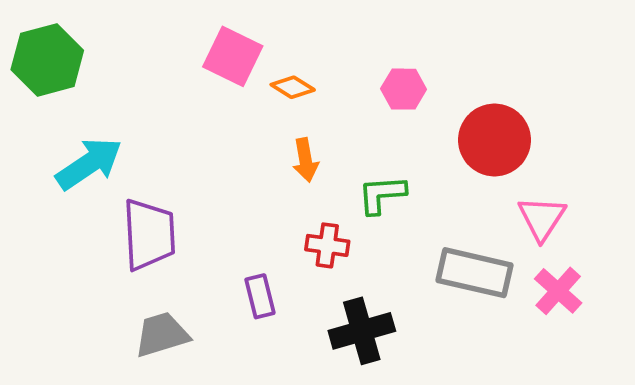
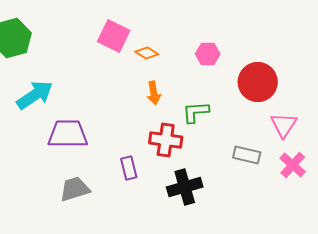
purple trapezoid: (149, 235) -> (68, 134), turned -87
red cross: (327, 245) -> (166, 140), size x1.4
gray rectangle: (475, 273) -> (247, 155), size x0.7

